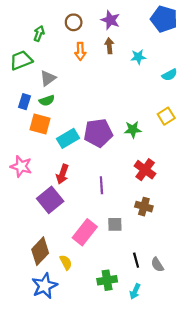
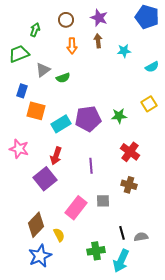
green semicircle: (47, 100) -> (63, 78), moved
gray semicircle: (157, 265) -> (141, 237), turned 112
cyan arrow: (135, 291) -> (121, 261), size x1.6

